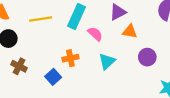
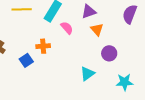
orange triangle: (130, 31) -> (97, 30), turned 32
cyan triangle: (107, 61) -> (87, 74), moved

